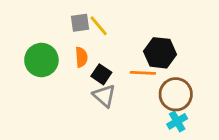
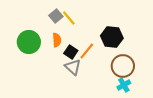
gray square: (80, 23) -> (56, 16), turned -32
orange line: (143, 73) -> (87, 51), moved, turned -54

